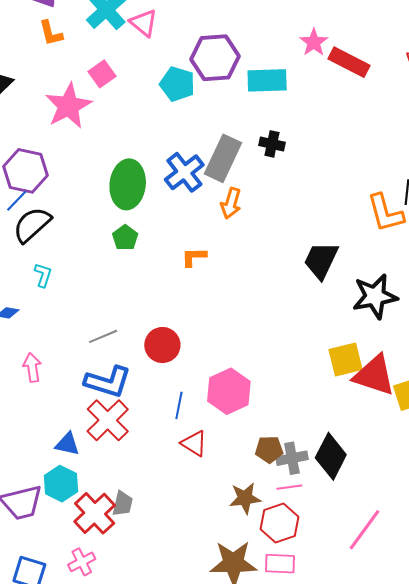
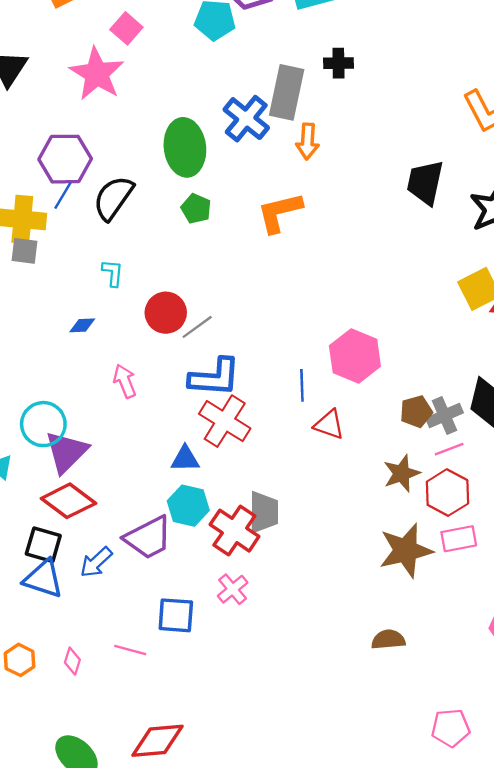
black semicircle: (32, 225) -> (113, 198), moved
orange L-shape: (194, 257) -> (280, 212), size x1.6
red circle: (162, 345) -> (166, 313), moved
gray trapezoid: (123, 504) -> (264, 512), size x1.4

